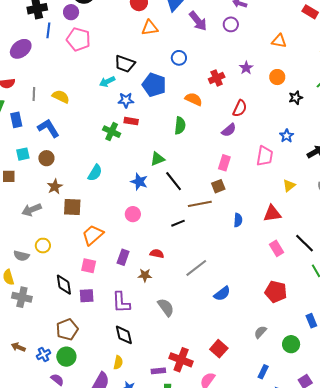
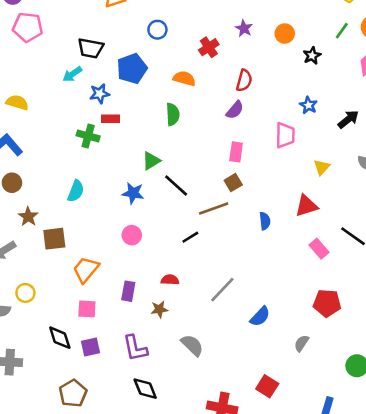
blue pentagon: (154, 85) -> (132, 69), turned -30
gray semicircle: (260, 332) -> (302, 343), moved

